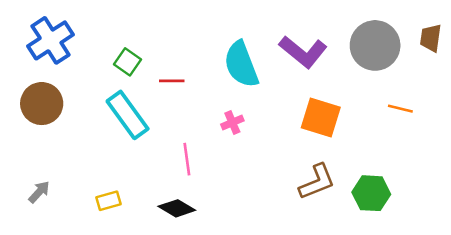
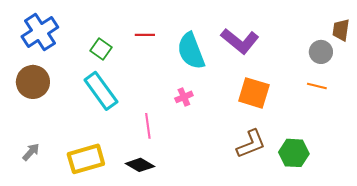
gray circle: (375, 45) -> (321, 52), moved, size x0.6
red line: (172, 81) -> (145, 35), moved
yellow rectangle: (109, 201) -> (86, 159), size x1.8

